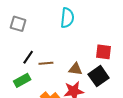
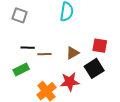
black line: (28, 57) -> (28, 48), turned 56
brown triangle: (75, 69) -> (73, 53), moved, turned -40

